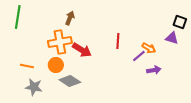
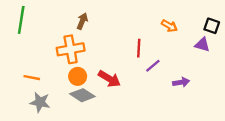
orange arrow: (149, 48) -> (169, 26), moved
red arrow: (82, 50) -> (109, 79), moved
purple line: (139, 56) -> (153, 66), moved
orange circle: (56, 65) -> (78, 76), moved

